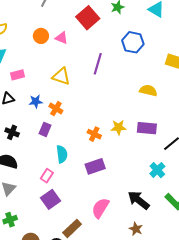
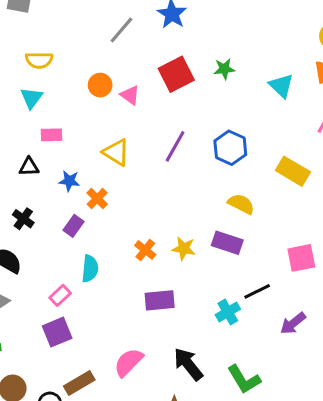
blue hexagon: (133, 42) -> (230, 148), moved
purple rectangle: (147, 128) -> (227, 243), moved
purple rectangle: (95, 166) -> (160, 300), moved
cyan cross: (157, 170) -> (228, 312), moved

